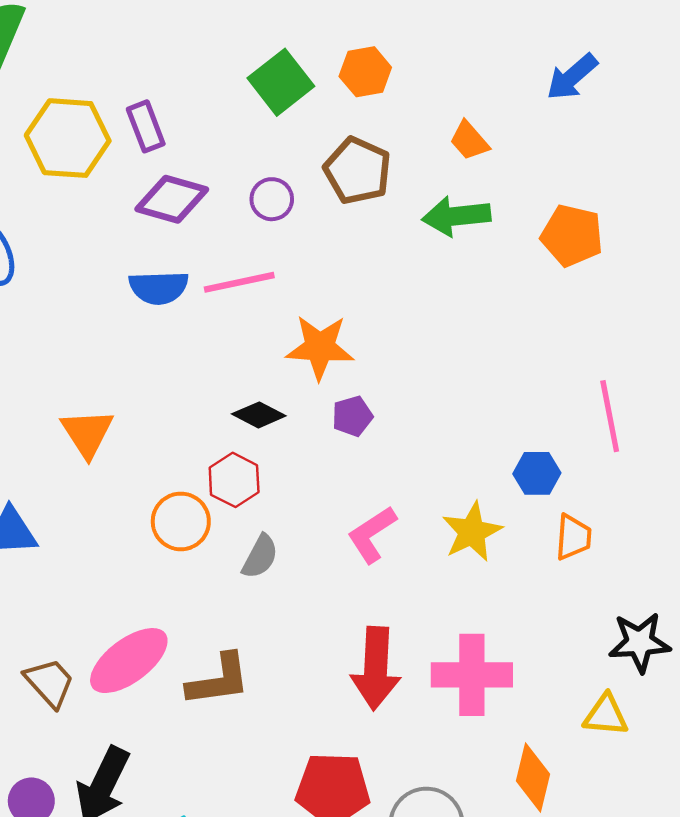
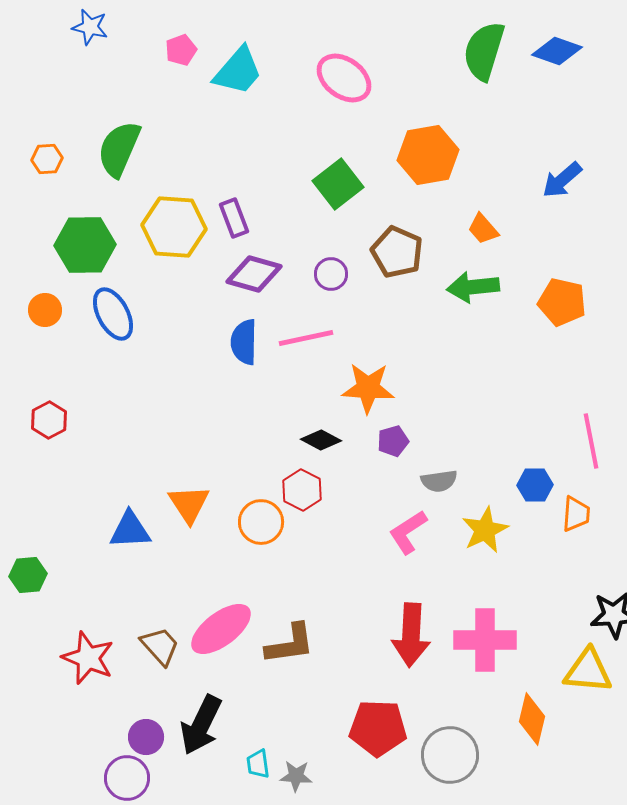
orange hexagon: (365, 72) -> (428, 155), moved, size x1.5
blue semicircle: (159, 288) -> (244, 342), turned 93
orange triangle: (87, 433) -> (189, 504), moved
orange trapezoid: (573, 537) -> (576, 514), moved
gray semicircle: (260, 557) -> (439, 481), moved, turned 54
yellow triangle: (606, 715) -> (588, 671), size x1.4

